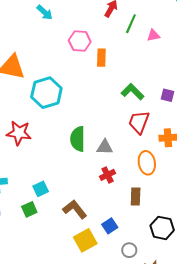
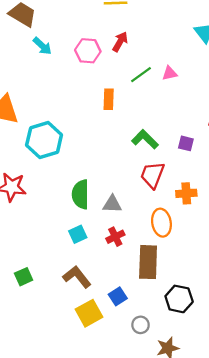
green line: (131, 24) -> (141, 75), moved, turned 30
pink hexagon: (80, 41) -> (88, 51), moved
cyan square: (41, 189) -> (78, 234), moved
brown rectangle: (136, 196) -> (148, 262), size x1.6

